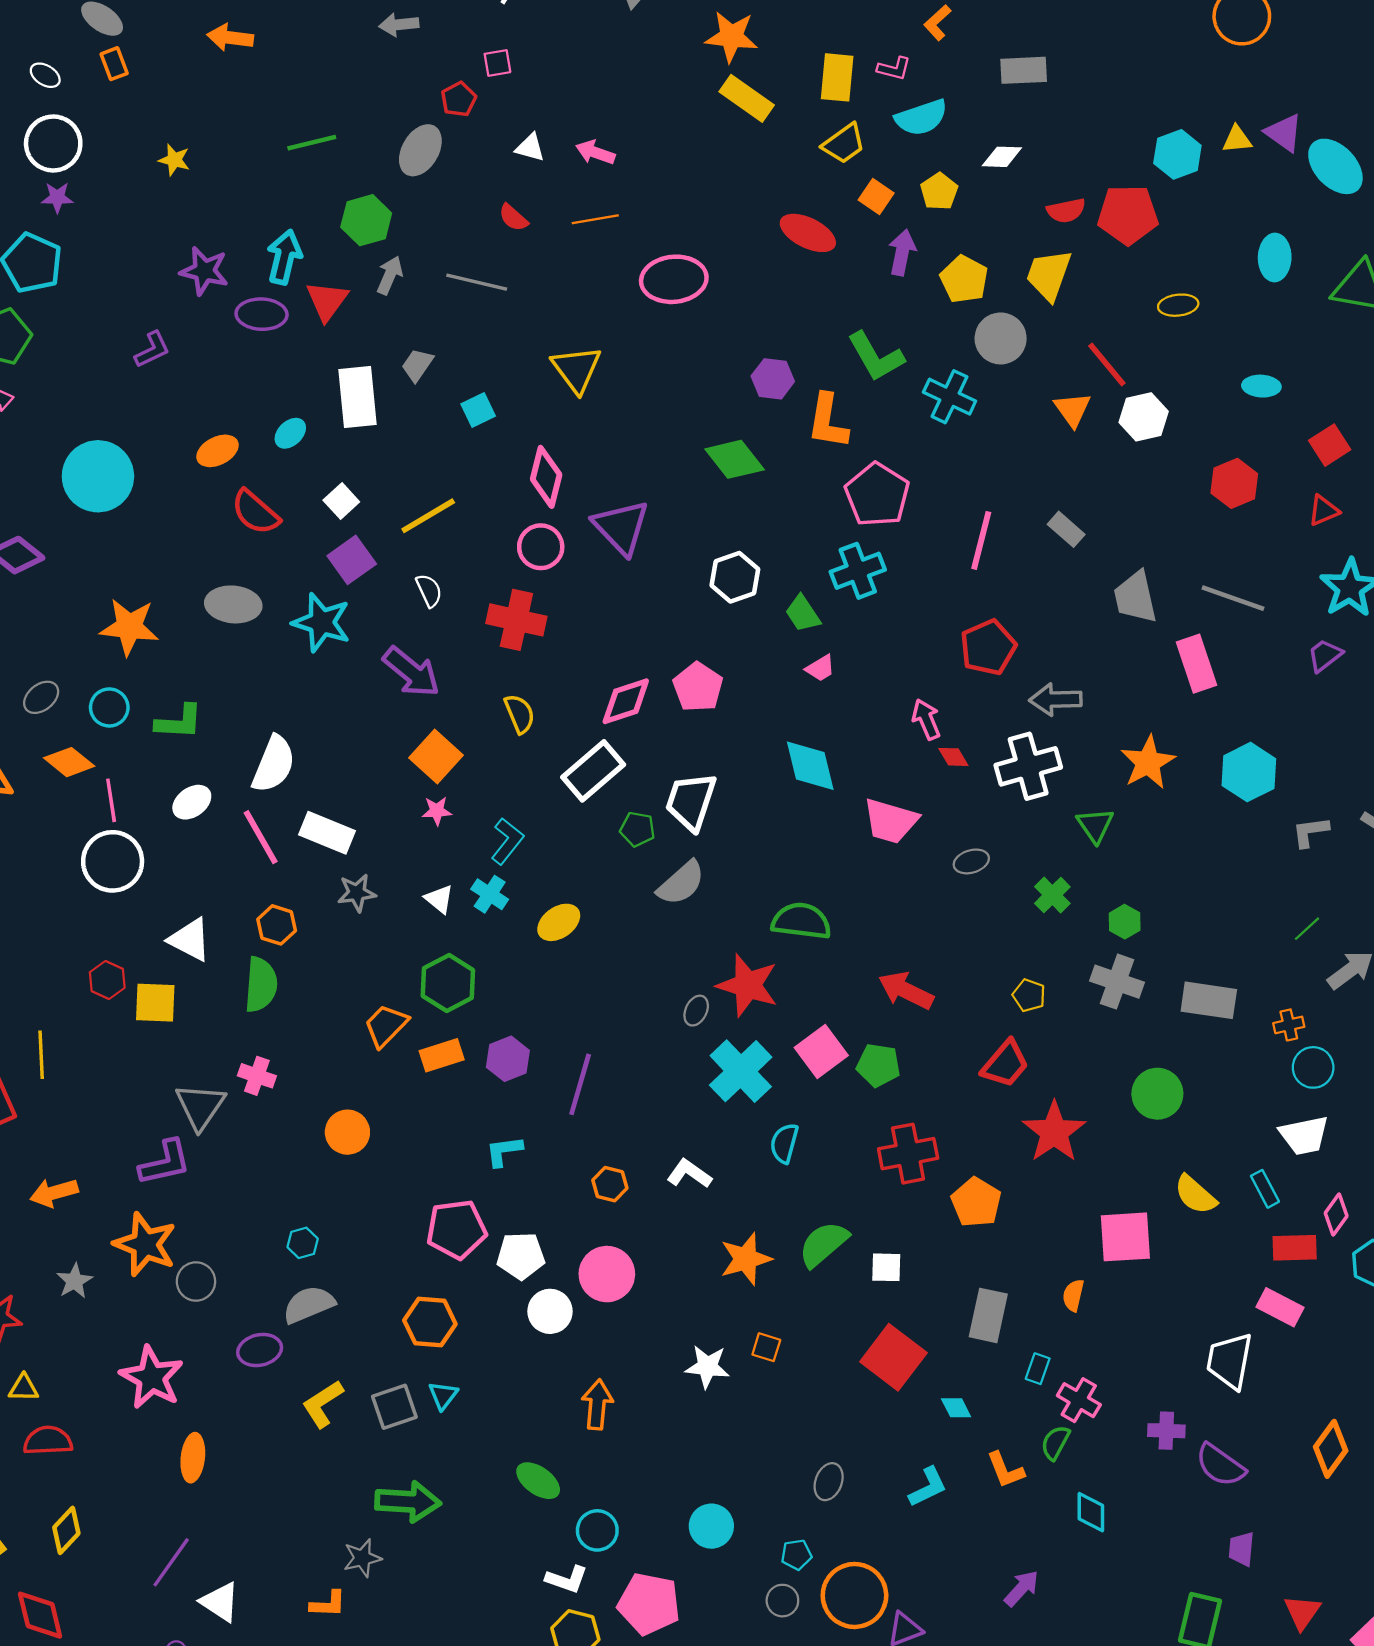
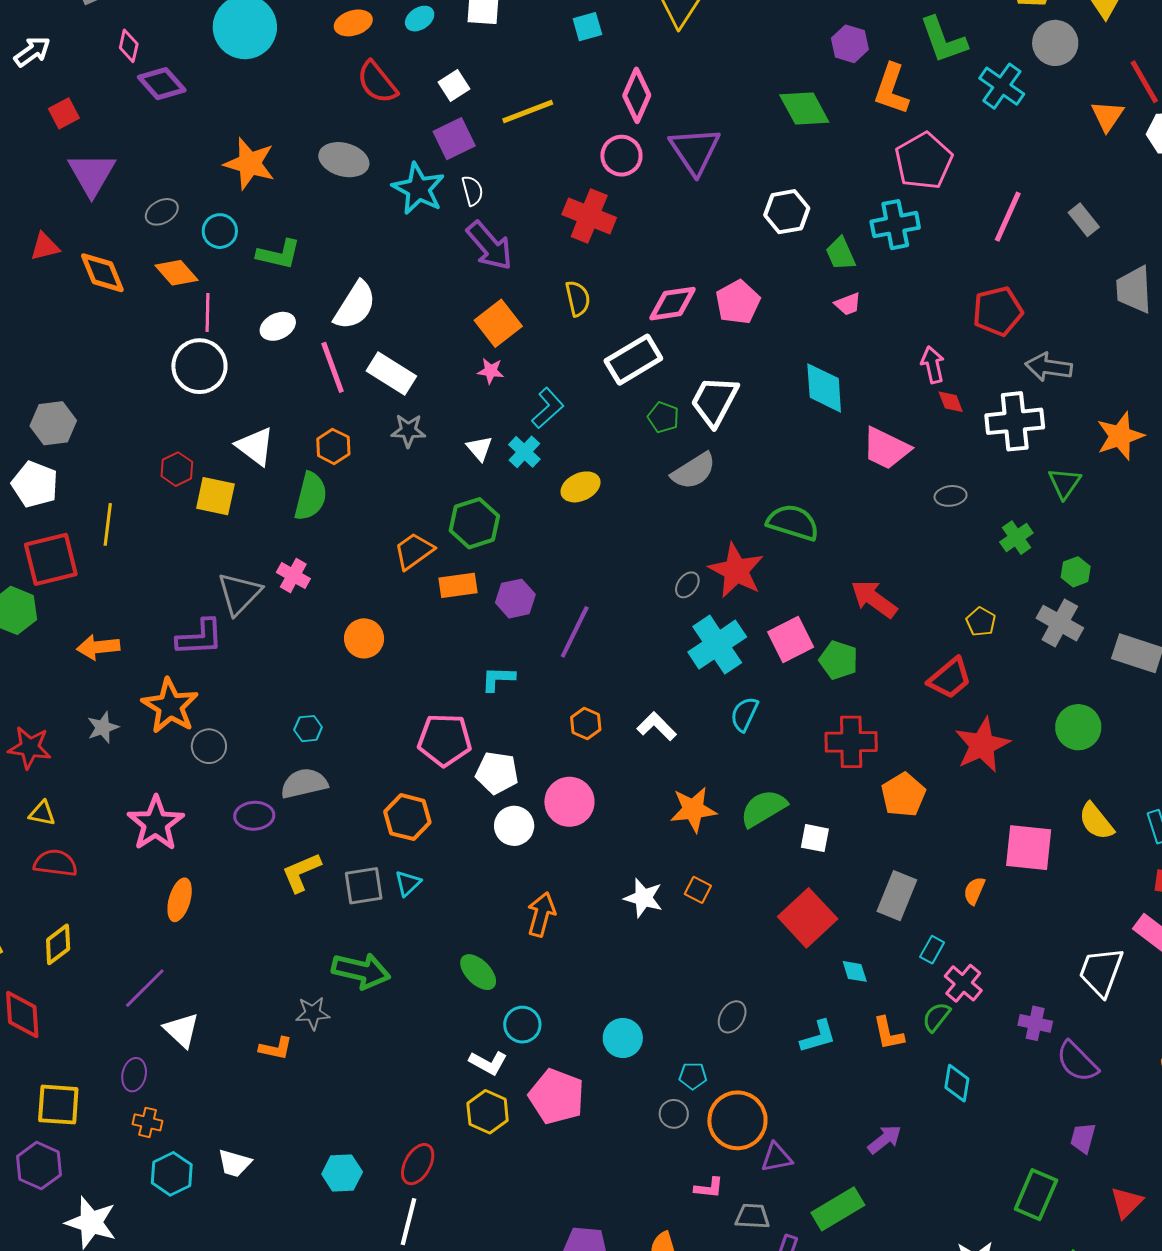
white semicircle: (429, 591) -> (472, 191), moved

